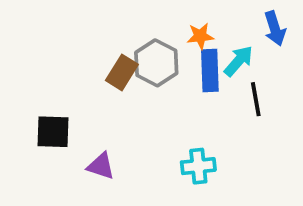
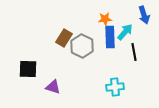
gray hexagon: (156, 63) -> (82, 46), moved
cyan cross: (198, 166) -> (115, 87), moved

